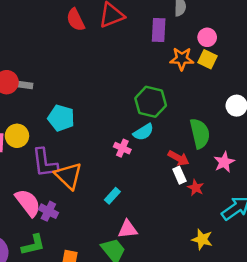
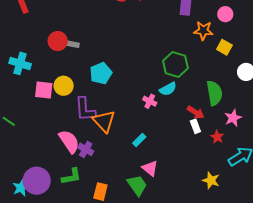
yellow square: (207, 59) -> (224, 47), moved
cyan pentagon: (61, 118) -> (101, 73), turned 30
red star: (196, 188) -> (217, 137), moved
pink triangle: (128, 229) -> (150, 168), turned 42

